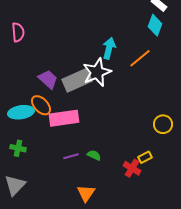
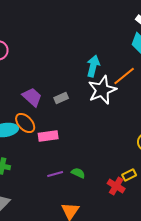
white star: (97, 72) -> (102, 90), moved
gray rectangle: (77, 80) -> (61, 98), size x0.5
pink rectangle: (64, 118) -> (48, 136), size x0.7

